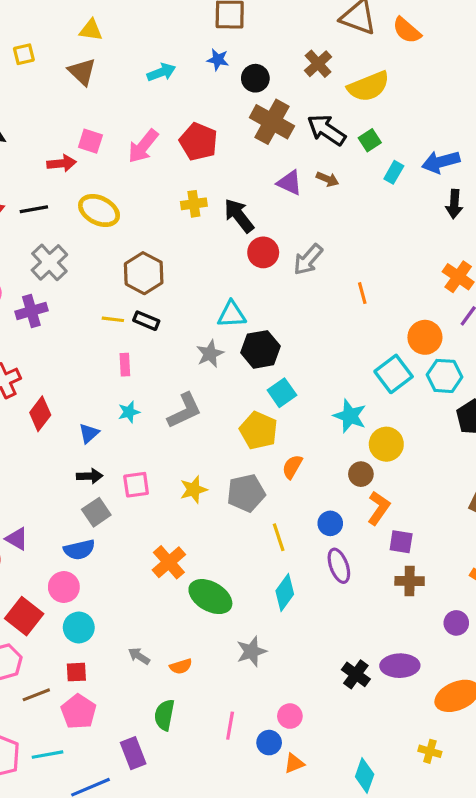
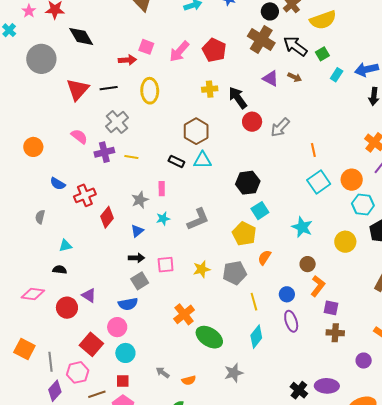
black circle: (255, 78) -> (270, 11), moved
yellow ellipse: (99, 211) -> (150, 91), turned 60
brown hexagon: (144, 273) -> (196, 131), moved
cyan triangle: (232, 314) -> (202, 160), moved
yellow line: (113, 319) -> (131, 157), moved
gray star: (210, 354) -> (140, 200), moved
cyan square: (394, 374) -> (319, 182), moved
yellow circle: (386, 444) -> (345, 242), moved

